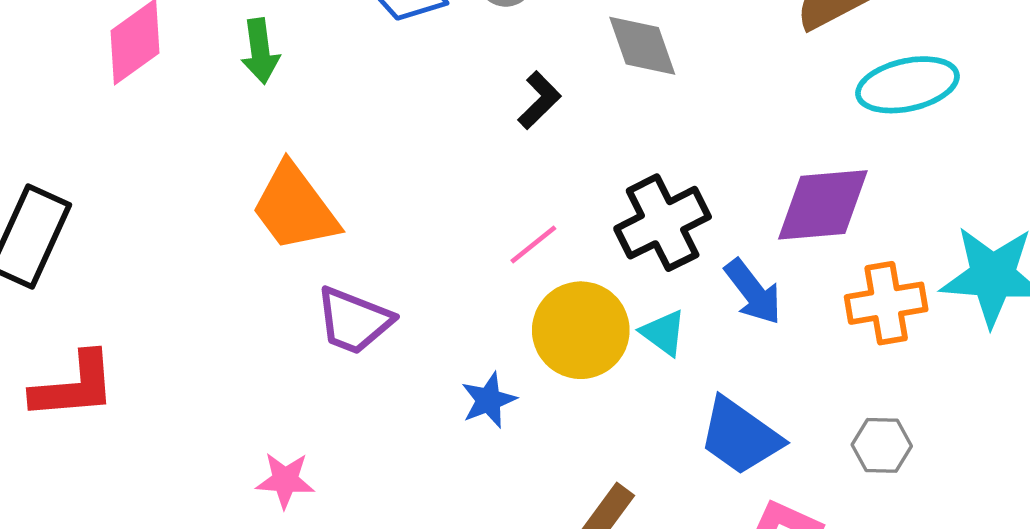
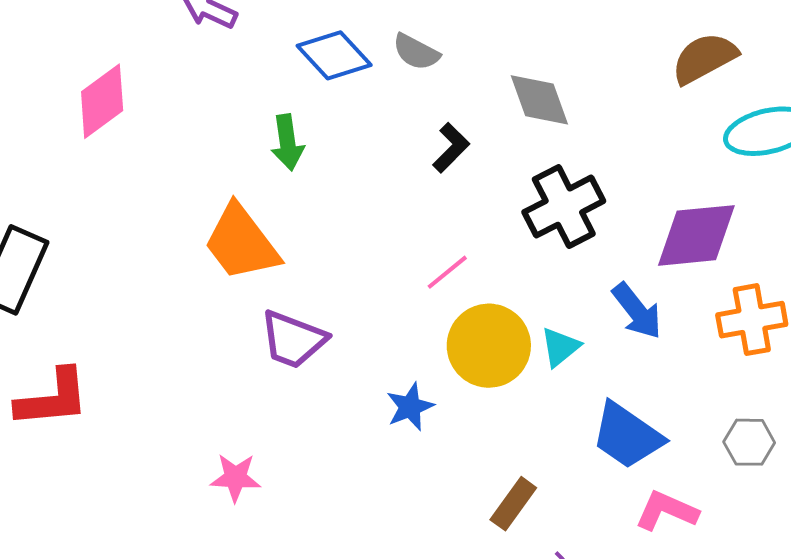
green arrow: (260, 51) -> (287, 142), moved
black cross: (663, 223) -> (564, 207), moved
cyan triangle: (663, 333) -> (560, 347), turned 45

